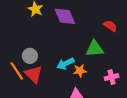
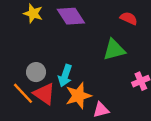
cyan arrow: (65, 64) -> (65, 76), moved, turned -36
orange star: (80, 71) -> (78, 96), moved, size x1.5

